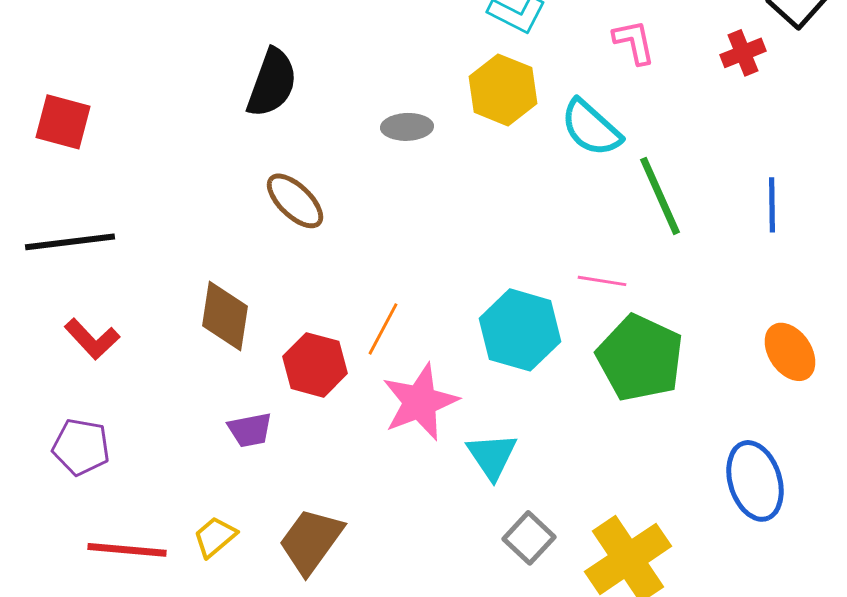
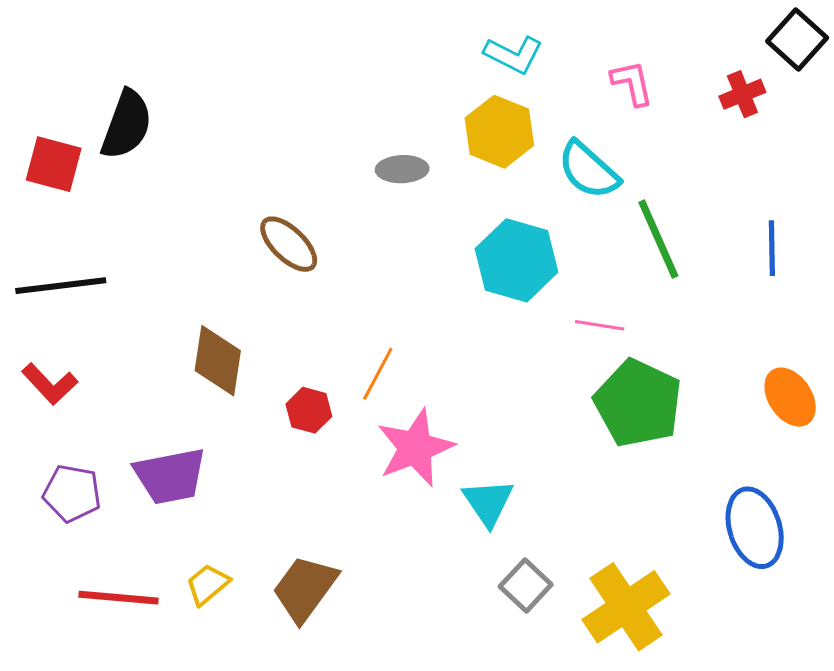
black semicircle: (272, 83) -> (127, 125), moved
cyan hexagon: (520, 330) -> (517, 260), moved
red L-shape: (92, 339) -> (50, 384), moved
red hexagon: (315, 365) -> (309, 410), size x0.7
purple trapezoid: (250, 430) -> (170, 476), moved, size x1.6

